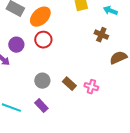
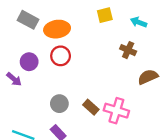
orange ellipse: (40, 17) -> (57, 29), turned 35
pink cross: (91, 87) -> (116, 111), size x1.5

